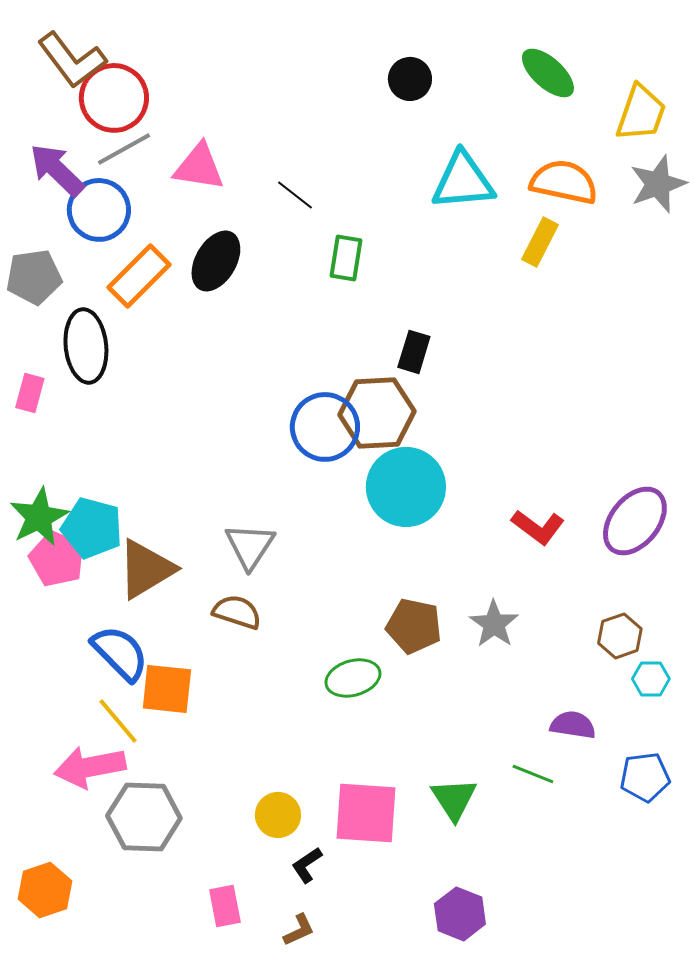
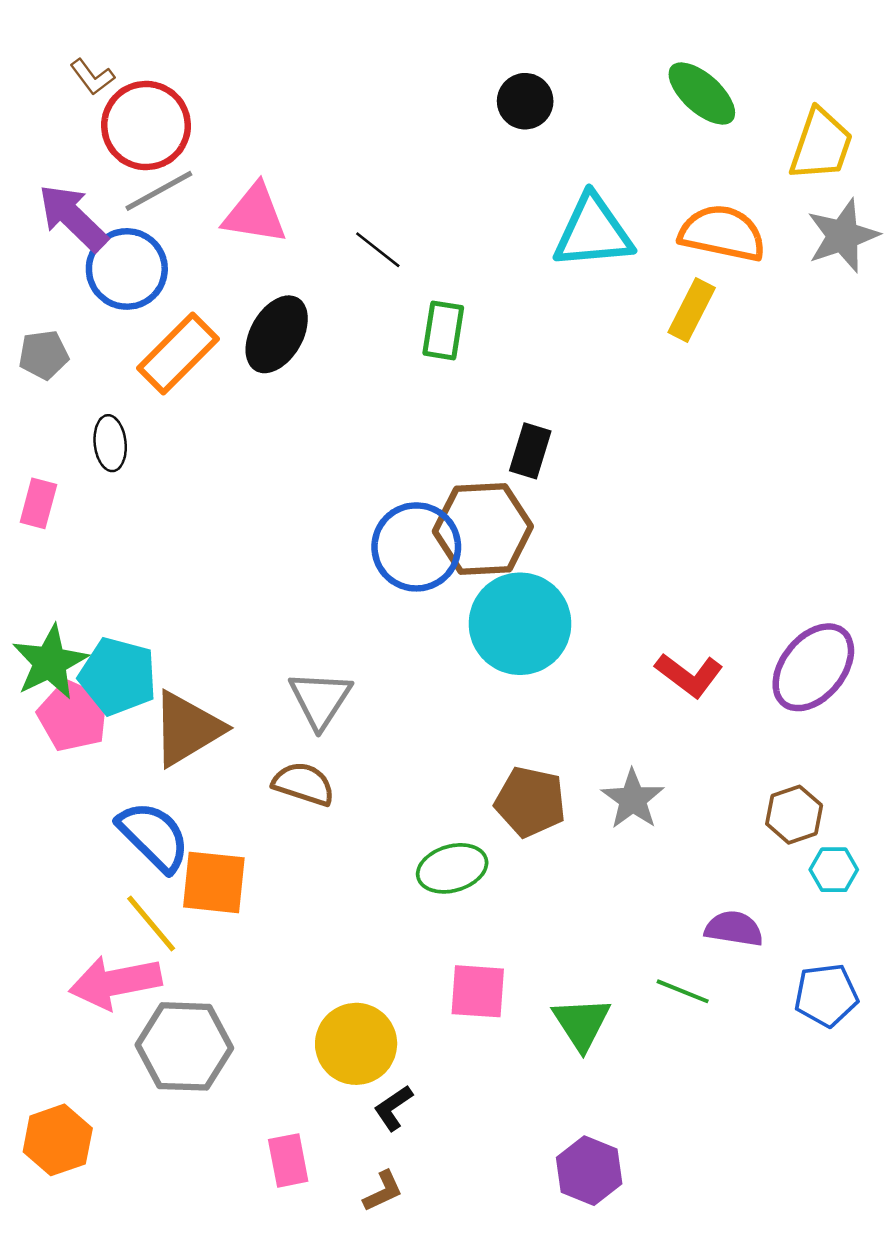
brown L-shape: (72, 60) -> (92, 77), size x0.5
gray pentagon: (34, 277) -> (44, 355), size x0.7
black ellipse: (86, 346) -> (110, 443), size x0.6
pink square: (366, 813) -> (478, 991), moved, size x0.7
yellow circle: (278, 815) -> (356, 1044), size x1.4

